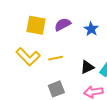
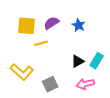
yellow L-shape: (28, 57) -> (22, 72), moved
yellow line: (56, 58) -> (41, 43), moved

